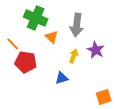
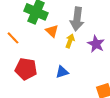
yellow arrow: (74, 56) -> (70, 41), moved
red pentagon: (26, 62) -> (26, 69), moved

